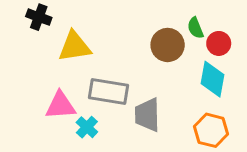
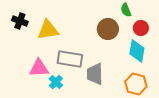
black cross: (39, 17) -> (20, 21), moved
green semicircle: (195, 28) -> (126, 10), moved

